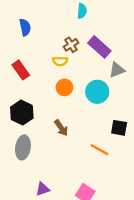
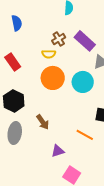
orange circle: (64, 87) -> (53, 78), size x1.5
brown arrow: (61, 128) -> (43, 122), moved
purple triangle: (43, 189) -> (58, 151), moved

